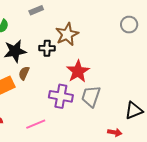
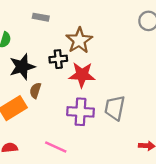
gray rectangle: (36, 10) -> (41, 17), turned 40
red star: (78, 71) -> (82, 75), moved, turned -30
pink line: (36, 124) -> (56, 147), turned 54

